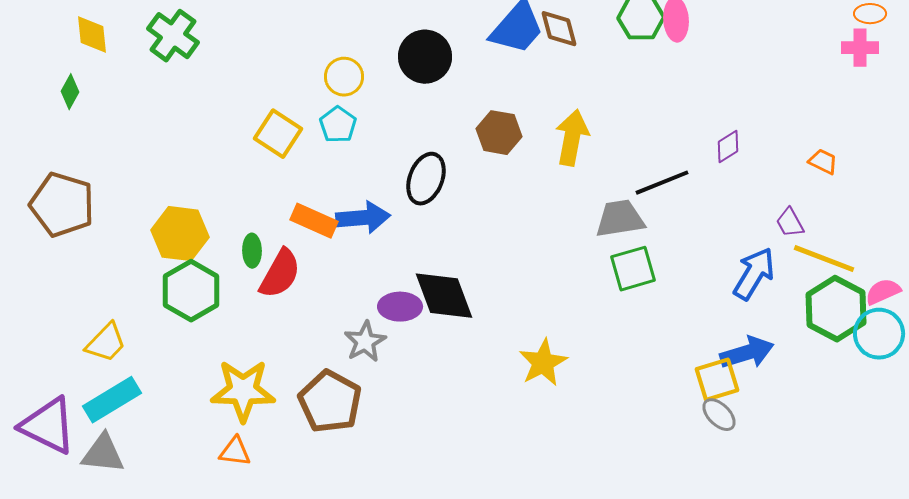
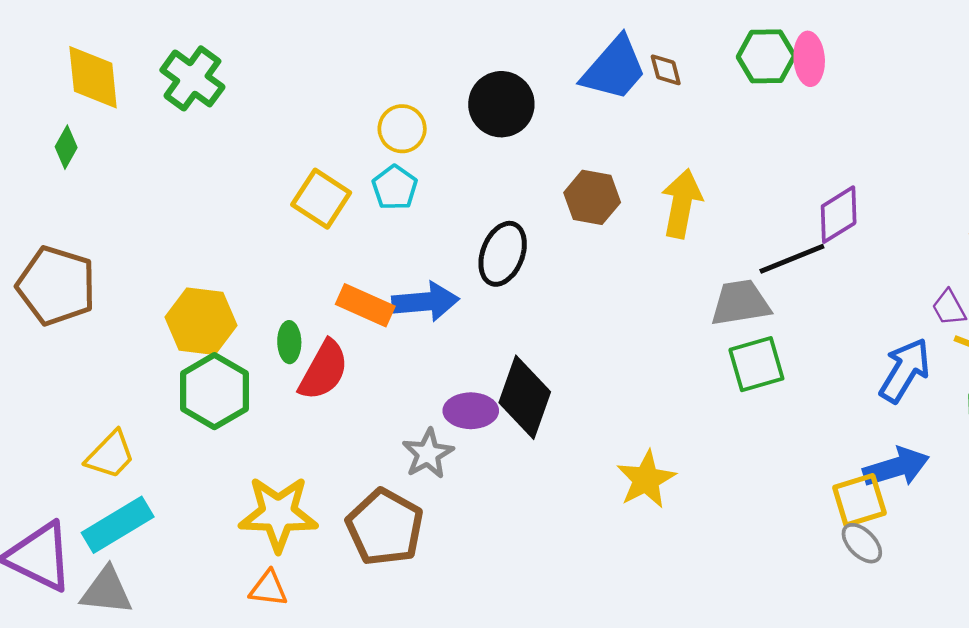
brown diamond: (559, 29) -> (666, 70), size x0.7
yellow diamond: (92, 35) -> (93, 77), size x1.4
purple diamond: (728, 147) -> (839, 215), moved, size x1.4
black diamond: (444, 296) -> (525, 397), turned 40

